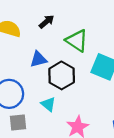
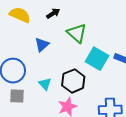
blue triangle: (38, 59) -> (42, 45), turned -35
black hexagon: (62, 75) -> (73, 81), moved

